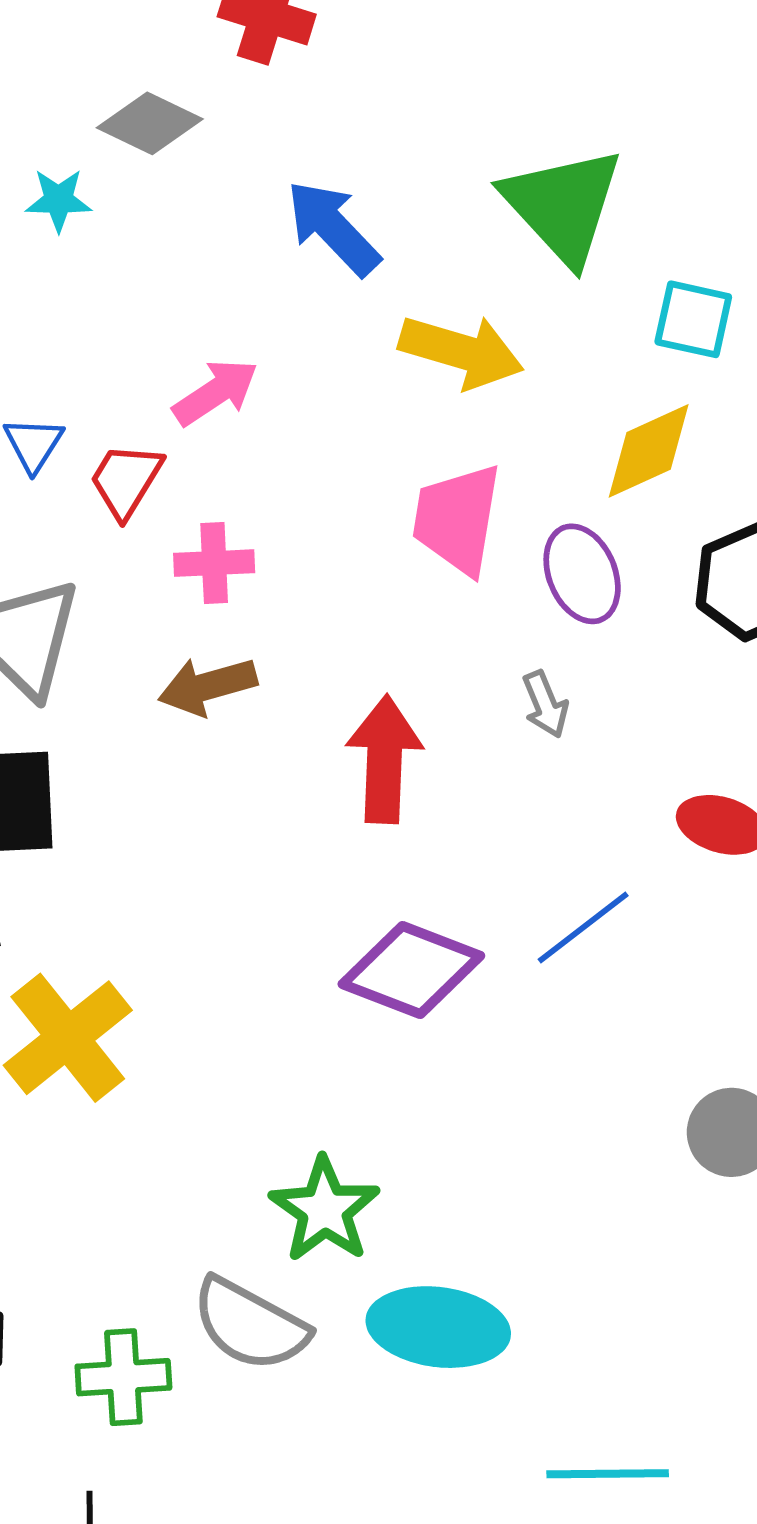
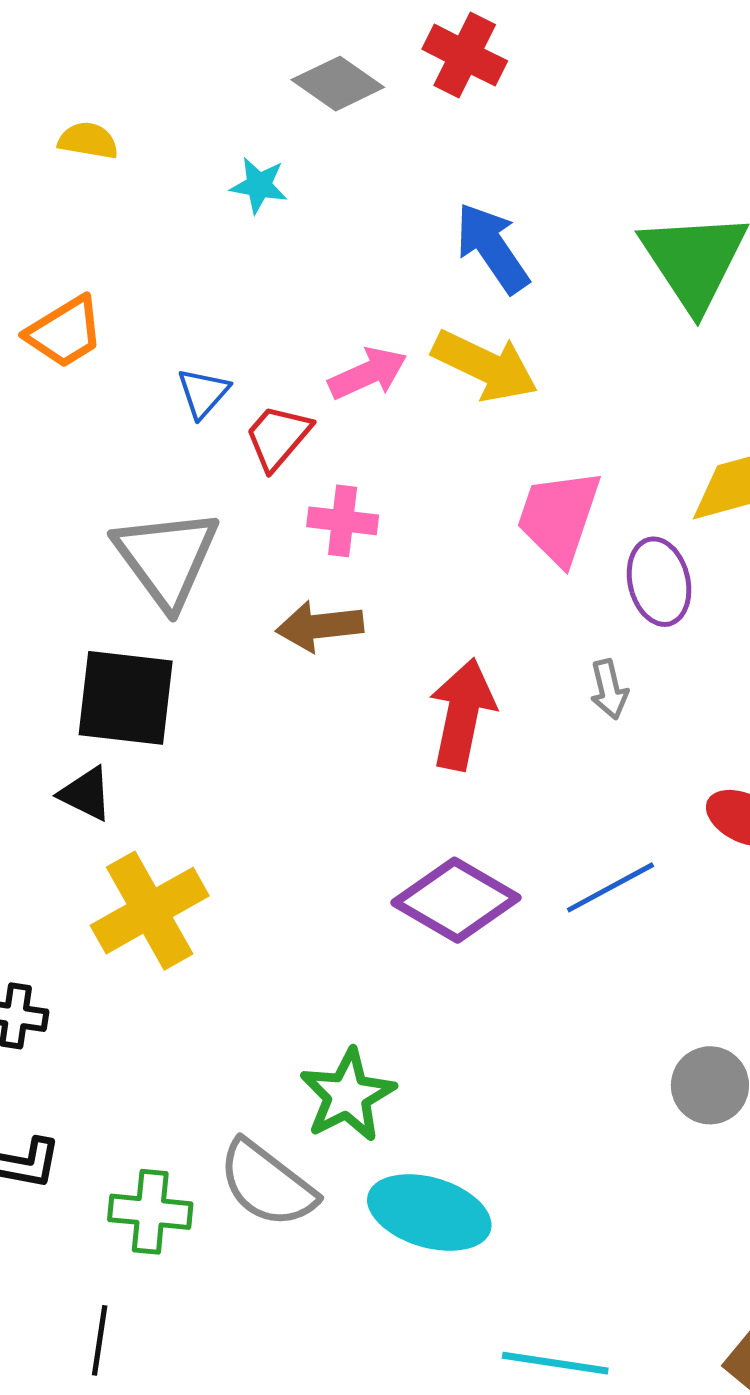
gray diamond: (150, 123) -> (338, 84), moved
yellow arrow: (461, 351) -> (485, 366), moved

